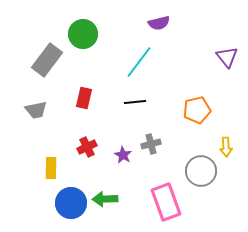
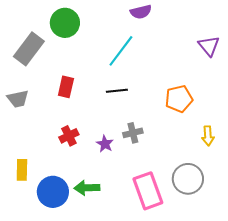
yellow rectangle: (51, 168) -> (22, 170), moved
gray circle: (201, 171) -> (188, 179), moved

